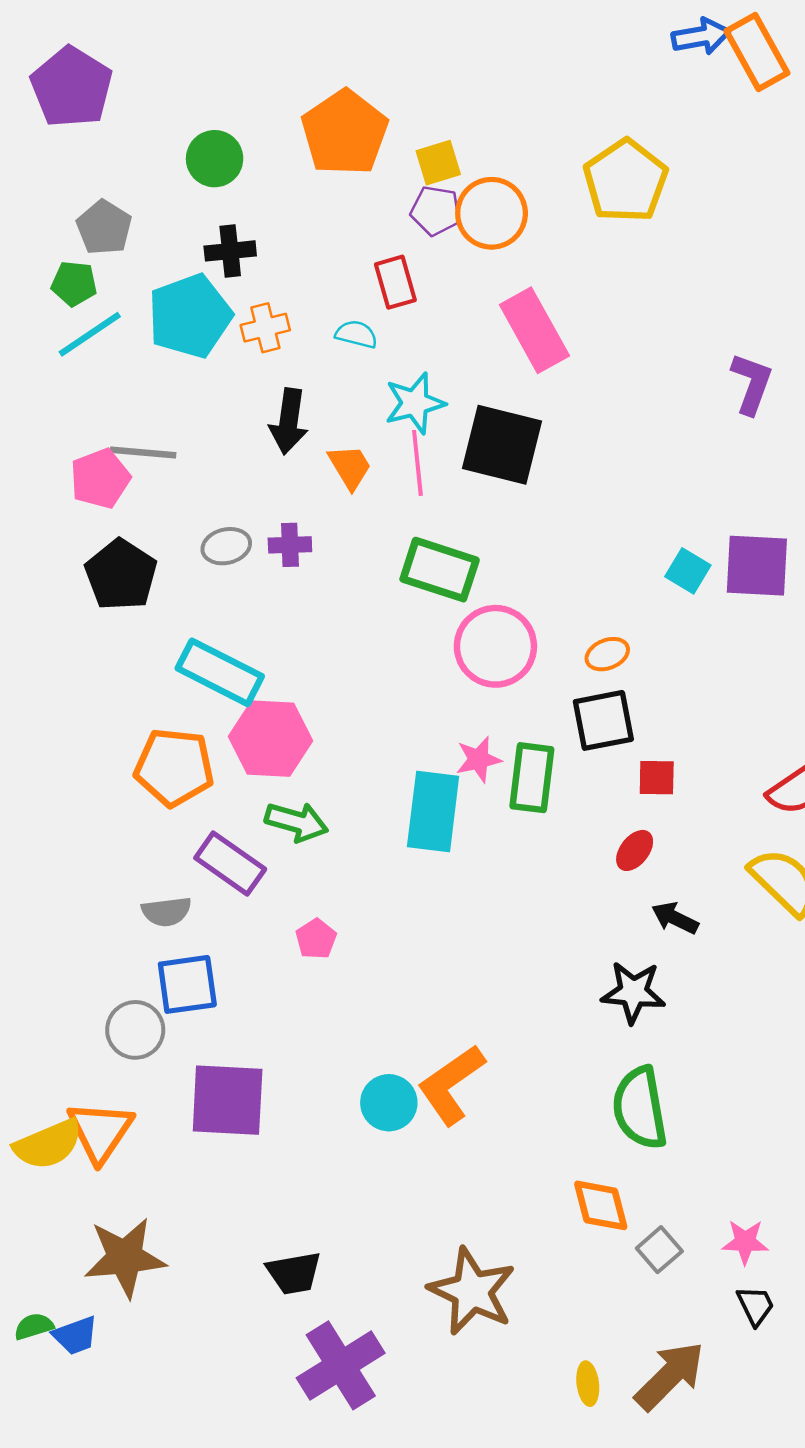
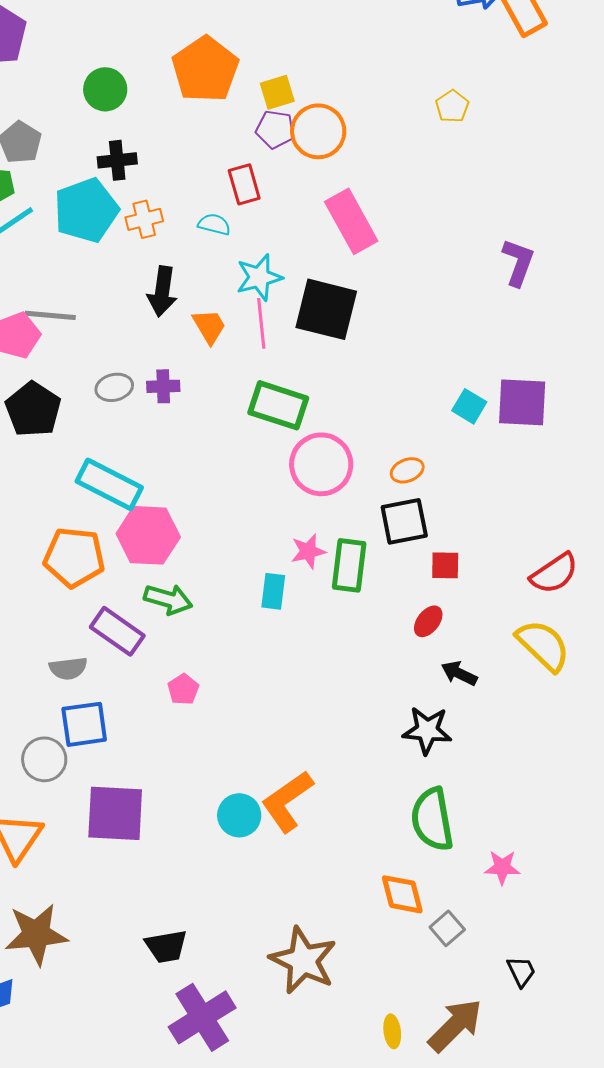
yellow pentagon: (625, 181) -> (452, 106), moved, size x0.5
cyan rectangle: (433, 811) -> (273, 591), size x0.6
pink star: (745, 1242) -> (502, 867), moved

